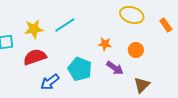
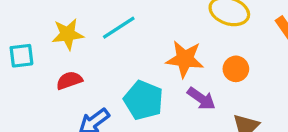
orange star: (105, 44) -> (185, 59), size x1.6
red semicircle: (35, 57) -> (69, 80), size x0.7

